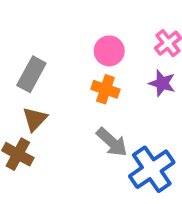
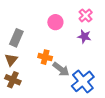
orange cross: (105, 89) -> (45, 57), moved
brown triangle: (35, 119) -> (11, 60), moved

